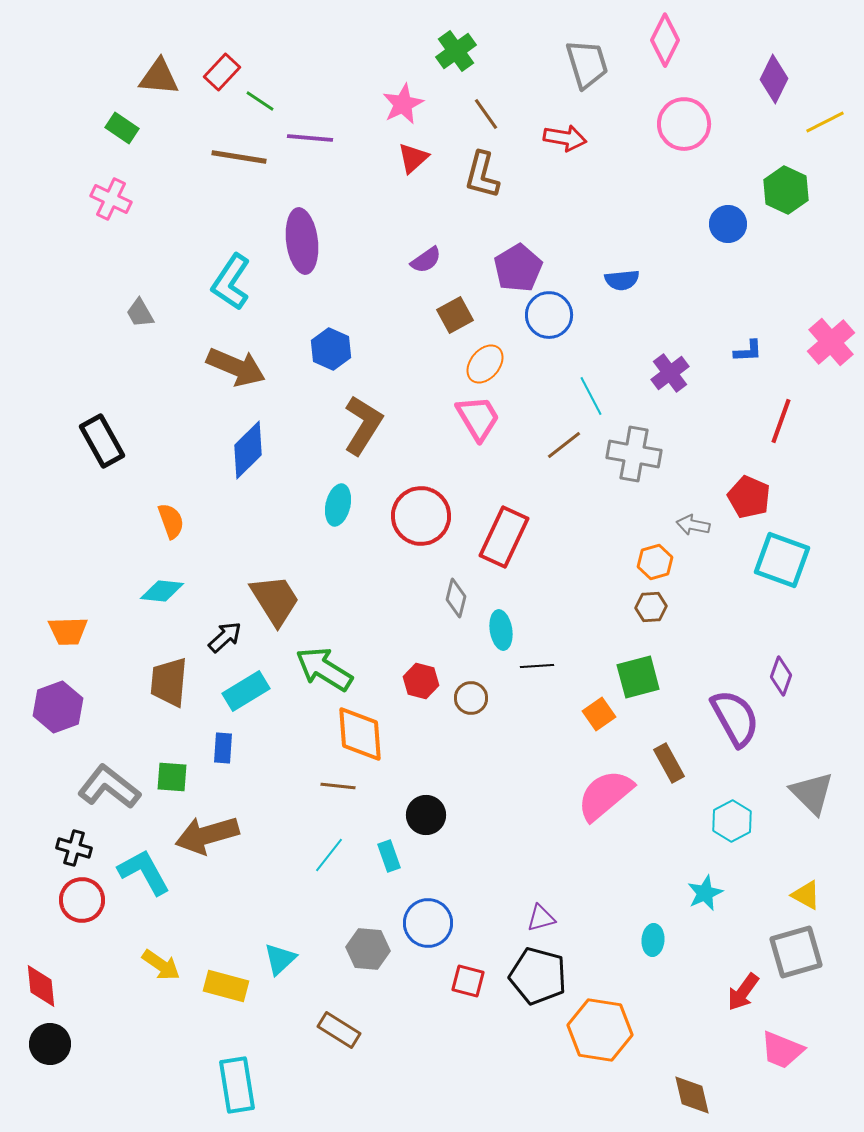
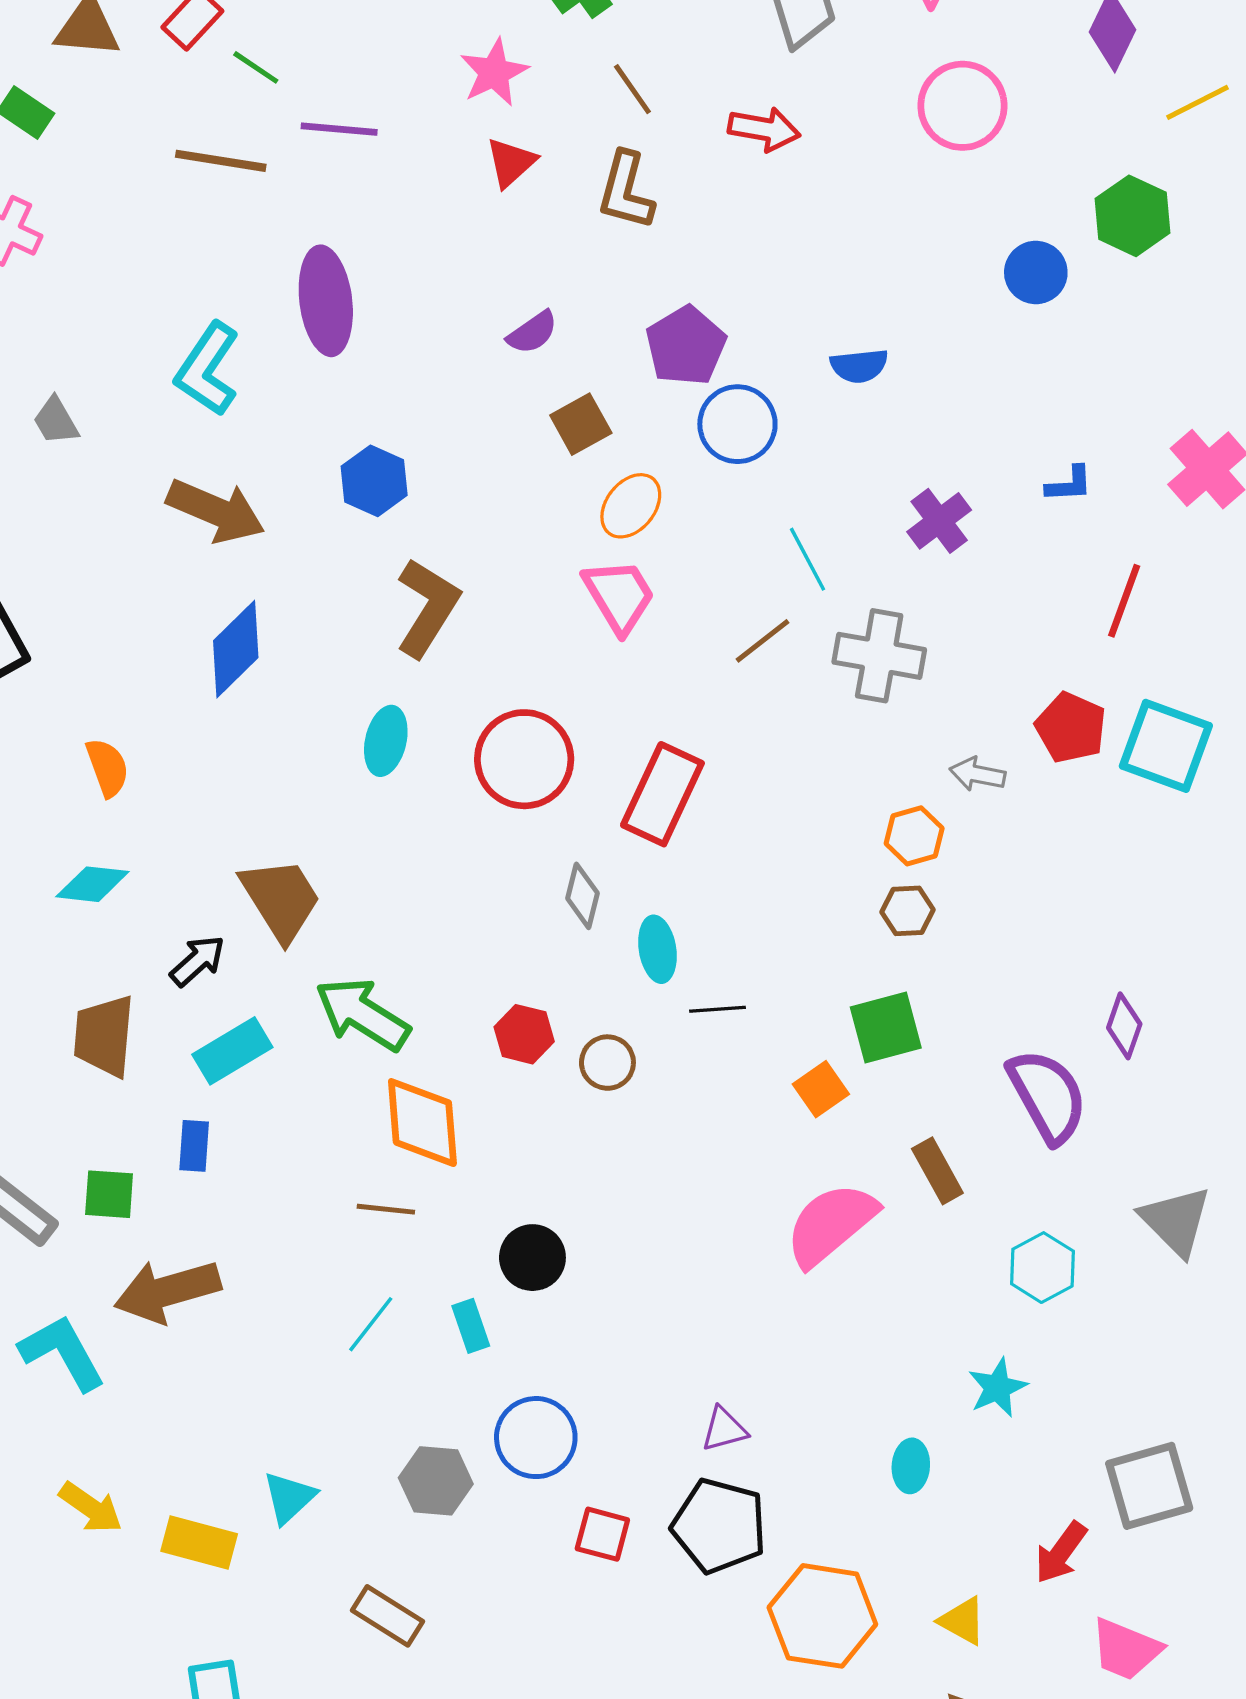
cyan square: (782, 560) -> (1166, 746), moved
yellow triangle: (806, 895) -> (962, 1621), moved

